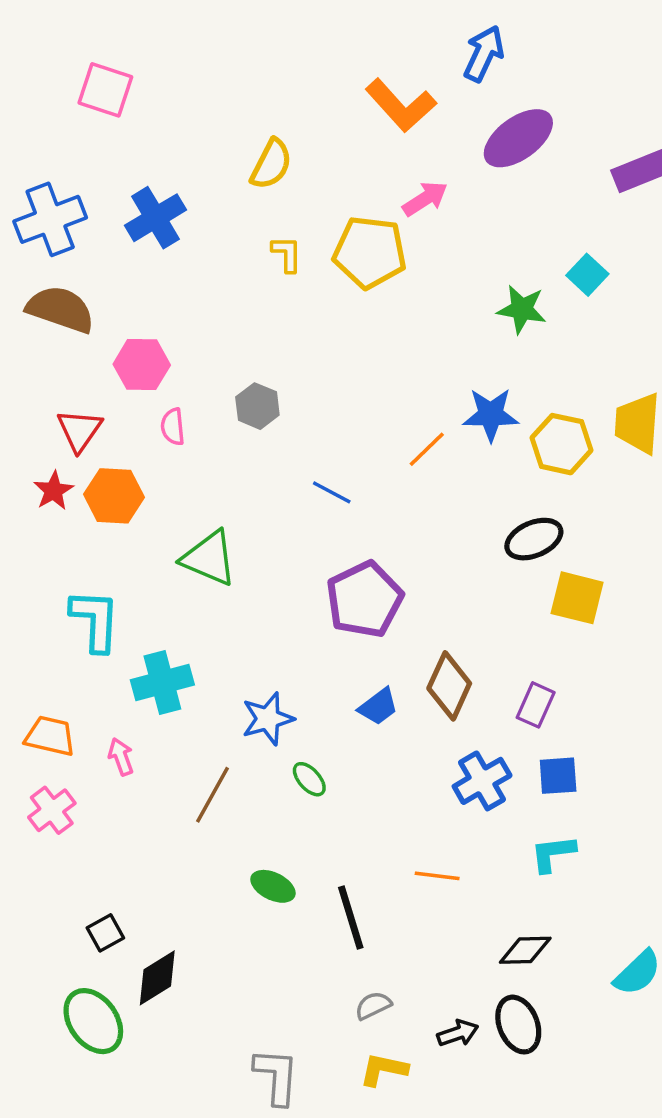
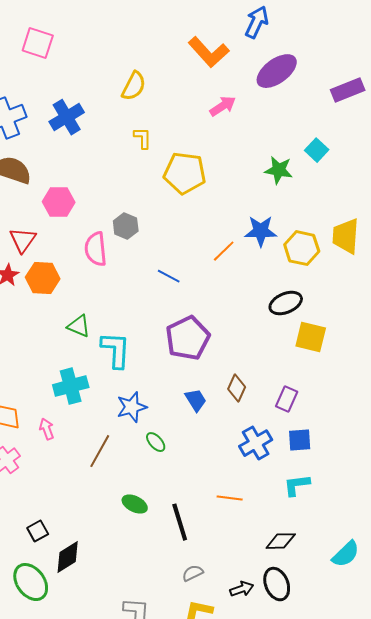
yellow pentagon: (370, 252) -> (185, 173), moved
pink semicircle: (173, 427) -> (96, 249), moved, size x1.6
green triangle: (209, 558) -> (79, 326), moved, size x0.7
cyan L-shape: (95, 620) -> (116, 350), moved
brown diamond: (449, 686) -> (237, 388), size x0.7
blue trapezoid: (378, 707) -> (196, 400), turned -85

